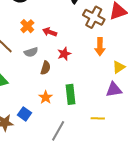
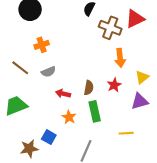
orange cross: (27, 26) -> (42, 45), turned 32
red arrow: (50, 32) -> (63, 94), moved
red star: (64, 54) -> (114, 85), moved
brown semicircle: (46, 68) -> (89, 88), moved

